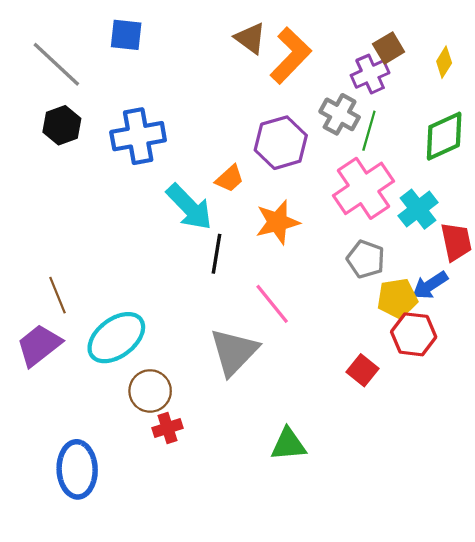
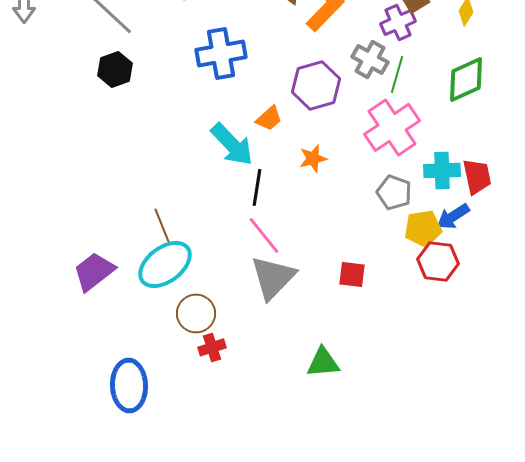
blue cross: (138, 136) -> (221, 53), moved
cyan cross: (418, 209) -> (442, 170), moved, turned 36
orange star: (277, 222) -> (313, 158), size x0.7
brown line: (58, 295) -> (162, 225), moved
pink line: (272, 304) -> (264, 235), moved
red square: (362, 370) -> (352, 274), moved, turned -32

